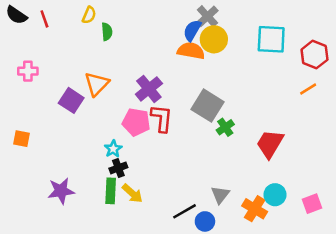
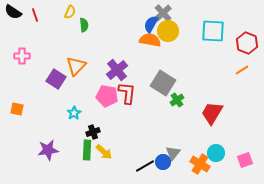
cyan star: (113, 149) -> (74, 113), moved
blue circle: (205, 221) -> (163, 162), moved

